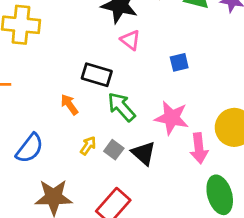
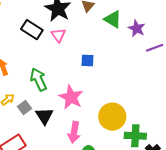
black rectangle: (97, 75) -> (32, 30), moved
pink arrow: (199, 148) -> (74, 132), moved

